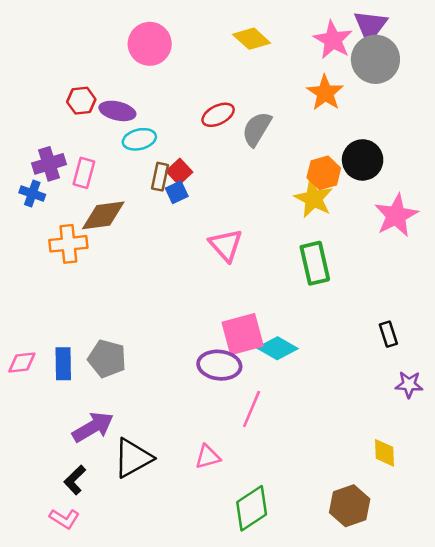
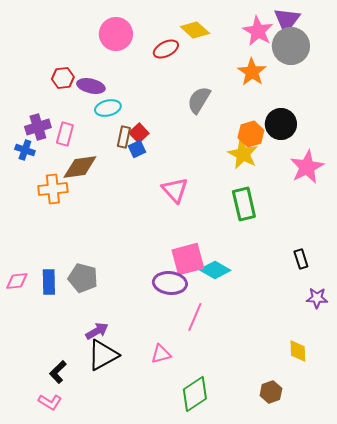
red ellipse: (218, 115) -> (166, 49), moved
purple arrow: (93, 427) -> (97, 331), moved, size x0.7
brown hexagon: (350, 506) -> (271, 392), size x0.7

